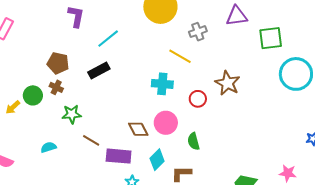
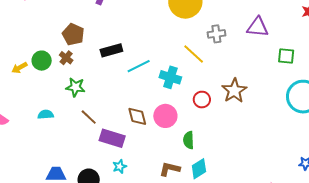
green square: (271, 38) -> (286, 56), size x0.7
cyan line: (108, 39) -> (139, 66), moved
cyan diamond: (157, 160) -> (199, 169), moved

